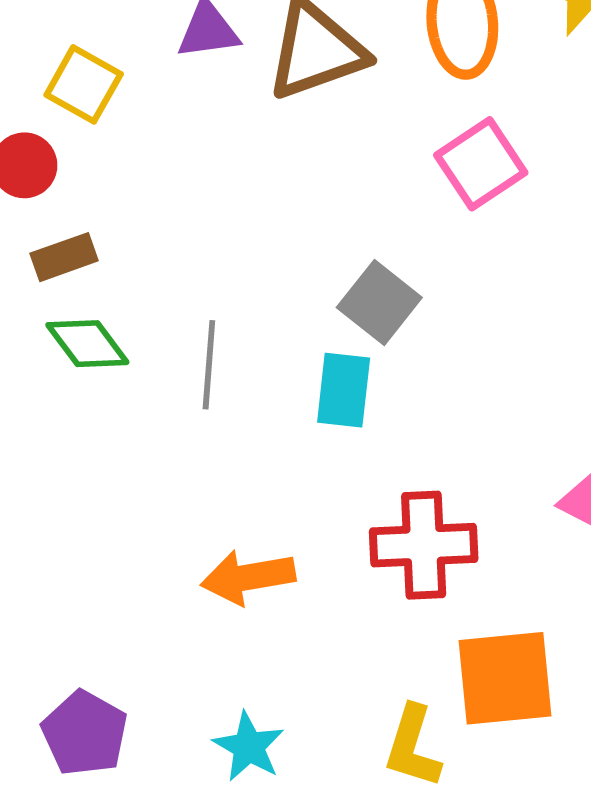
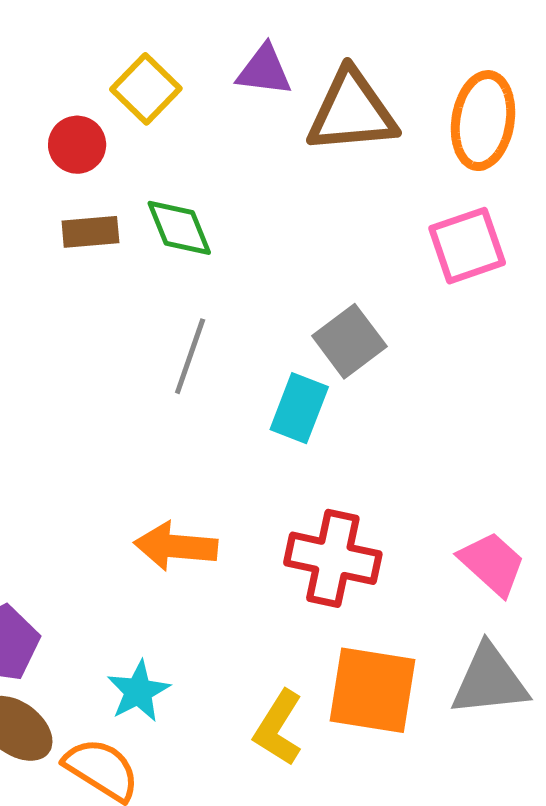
green diamond: (87, 344) -> (179, 228), moved

